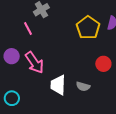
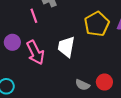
red circle: (103, 64) -> (104, 82), moved
white trapezoid: (58, 85) -> (66, 47), moved

